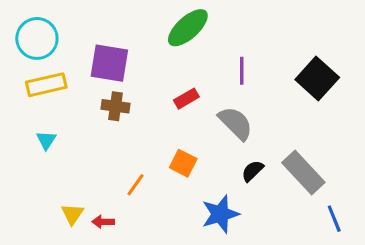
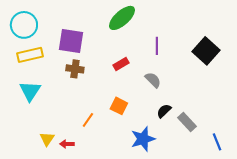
gray semicircle: (236, 123) -> (153, 80), size x0.7
cyan triangle: (46, 140) -> (30, 91), size x1.6
gray rectangle: (303, 172) -> (187, 122), moved, size x0.7

